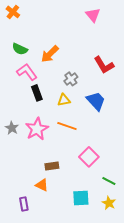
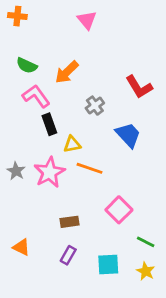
orange cross: (13, 12) -> (17, 16), turned -32
pink triangle: (93, 15) -> (87, 20), moved
yellow triangle: (64, 100) -> (72, 144), moved
orange triangle: (42, 185) -> (21, 247), moved
purple rectangle: (24, 204) -> (68, 255), moved, turned 40

